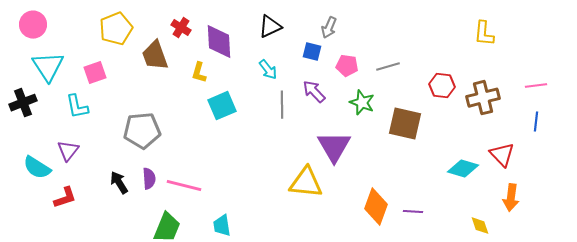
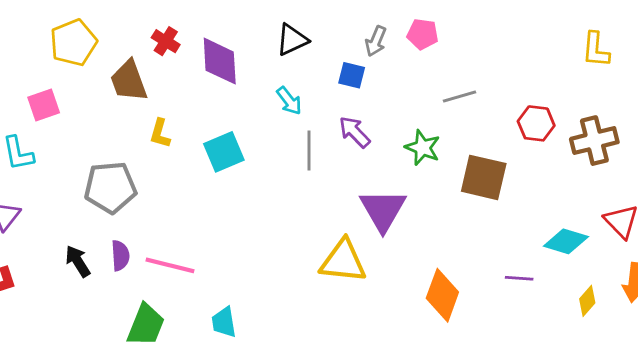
pink pentagon: (347, 66) -> (423, 34), moved
yellow L-shape: (199, 73) -> (160, 133), moved
purple line: (413, 212) -> (519, 278), moved
yellow diamond: (480, 226) -> (587, 301), moved, turned 60

